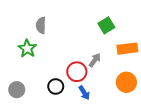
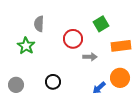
gray arrow: (95, 60) -> (90, 57), turned 56
red circle: (77, 72) -> (73, 39), moved
blue arrow: (84, 93) -> (99, 88), moved, turned 80

